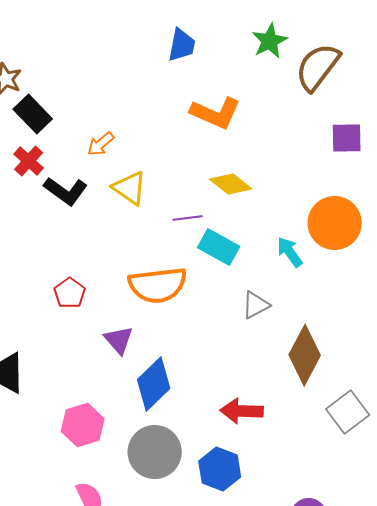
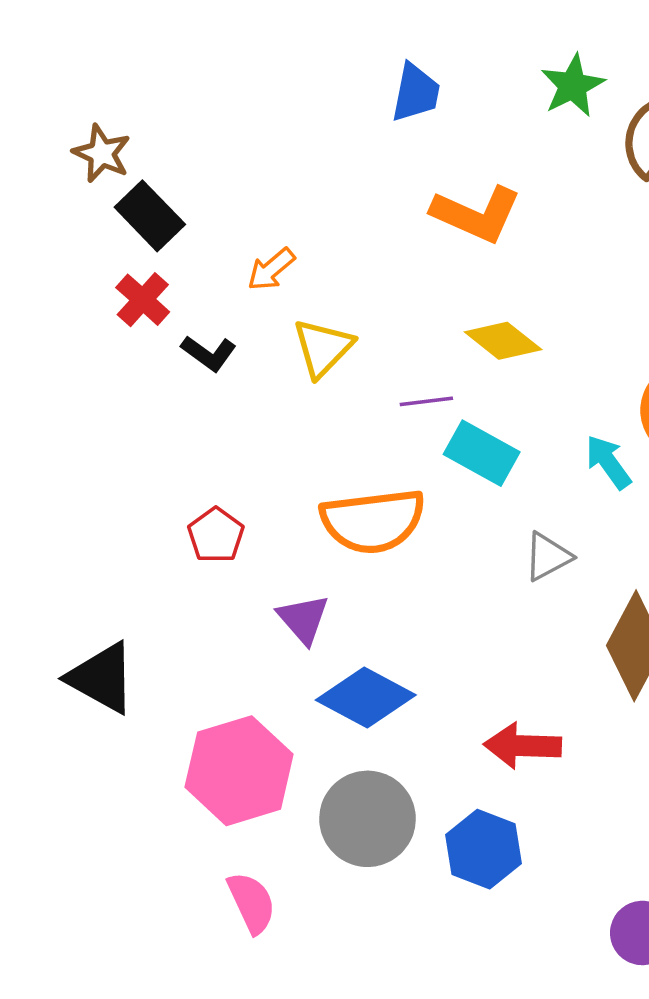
yellow triangle: (130, 188) -> (323, 348), turned 39
black L-shape: (66, 191) -> (209, 353), size x0.7
blue diamond: (154, 384) -> (366, 698), turned 72
pink hexagon: (83, 425) -> (239, 771), size x1.4

